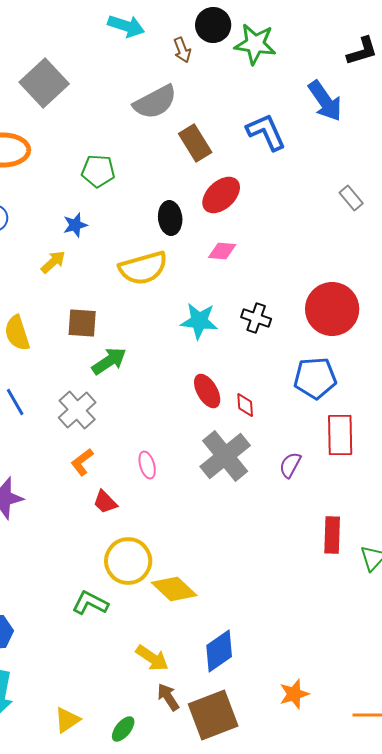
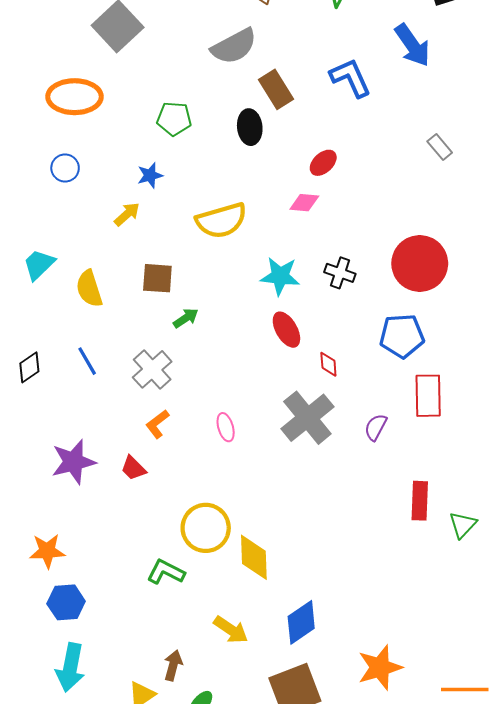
red ellipse: (221, 195) -> (323, 163), moved, size x0.7
black ellipse: (170, 218) -> (250, 127), moved
green arrow: (109, 361) -> (186, 318), size x0.7
red ellipse: (207, 391) -> (286, 330), moved
red trapezoid: (105, 502) -> (133, 468), moved
yellow diamond: (174, 589) -> (254, 557), turned 45
orange star: (294, 694) -> (380, 667), size x1.4
brown arrow: (168, 697) -> (173, 665), moved, turned 48

